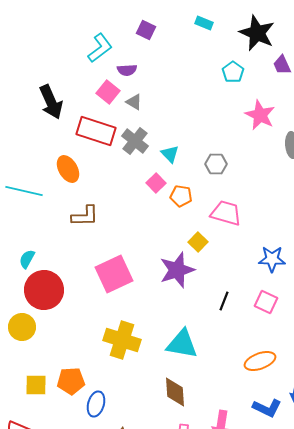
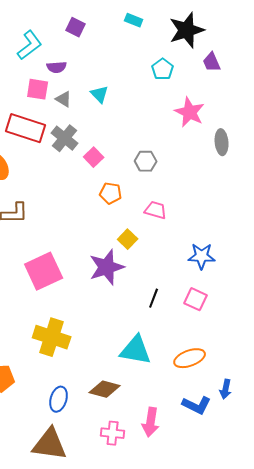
black star: (257, 33) -> (187, 30), turned 30
pink square: (108, 92) -> (38, 89), turned -30
cyan triangle: (170, 154) -> (100, 94), moved
pink square: (156, 183) -> (94, 157), moved
pink trapezoid: (226, 213) -> (156, 210), size x0.7
cyan triangle: (182, 344) -> (136, 350), moved
brown diamond: (175, 392) -> (105, 389), turned -72
blue ellipse: (96, 404) -> (59, 399), moved

